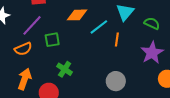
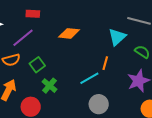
cyan line: (99, 27) -> (89, 78), moved
green square: (52, 40) -> (37, 65), moved, turned -35

